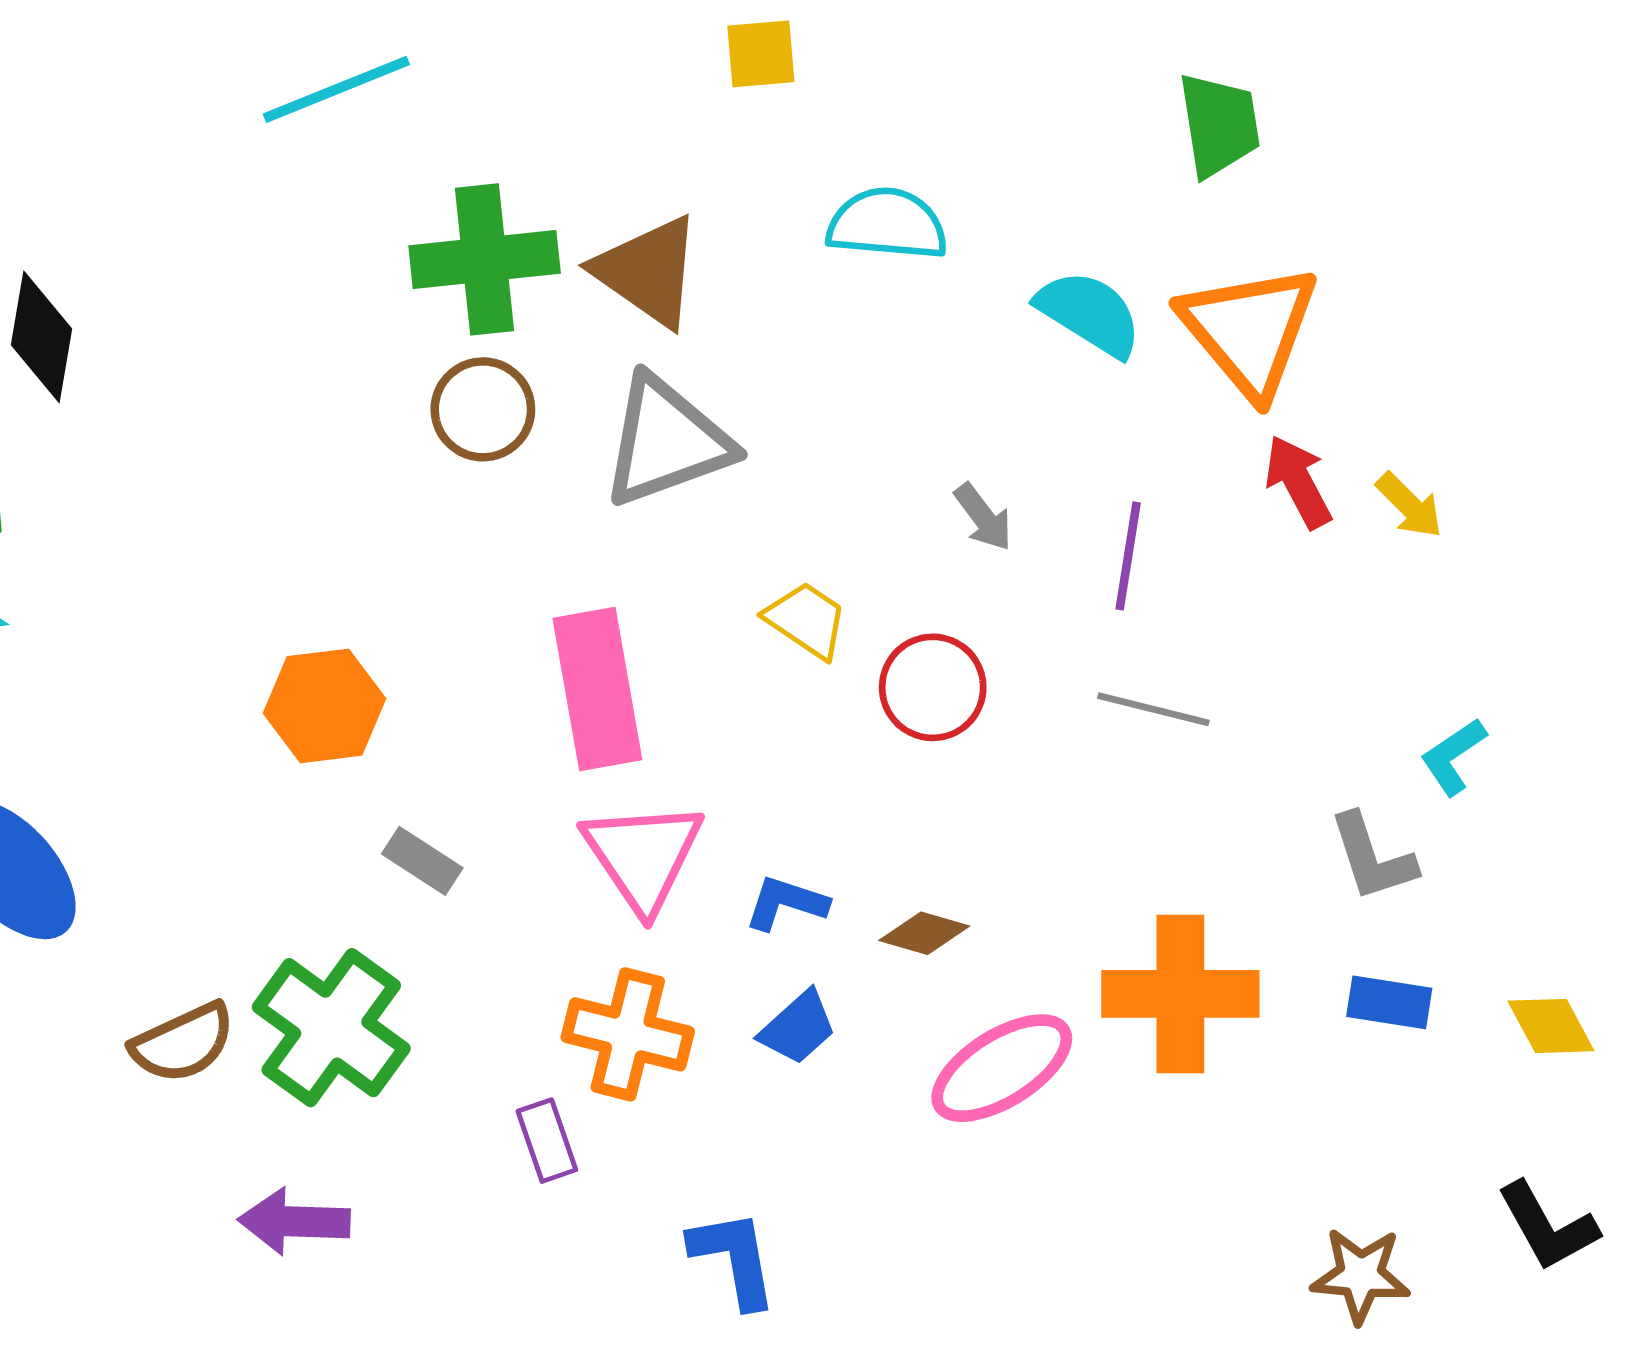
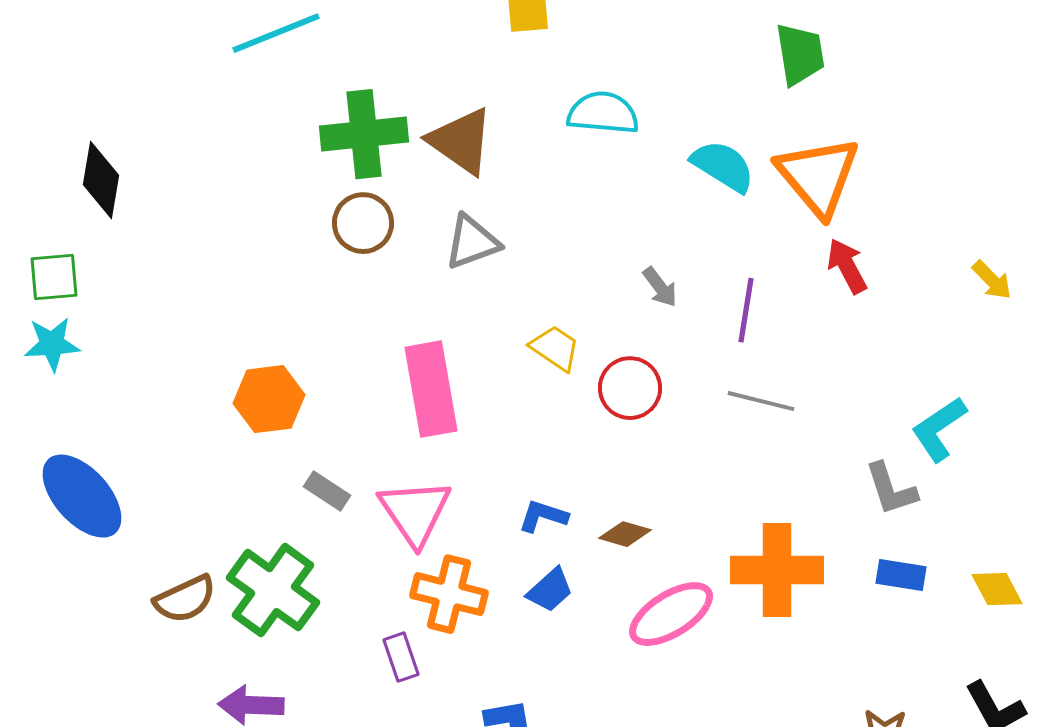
gray triangle: (667, 441) -> (472, 242), size x0.7
yellow arrow: (1409, 505) -> (992, 280), moved
cyan L-shape: (1453, 756) -> (939, 429), size x1.4
pink triangle: (643, 856) -> (415, 512), moved

